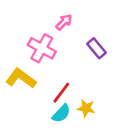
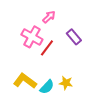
yellow L-shape: (21, 78) -> (25, 81), moved
red line: (61, 93) -> (47, 48), moved

